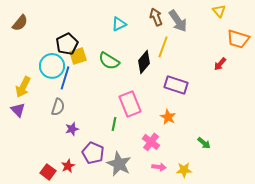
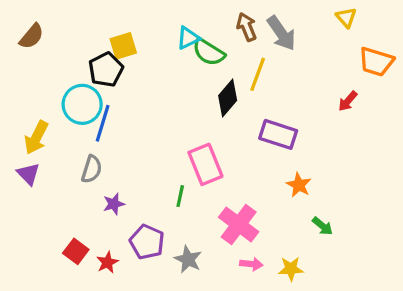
yellow square: (78, 56) -> (123, 46), moved
green semicircle: (109, 61) -> (209, 52), moved
orange star: (168, 117) -> (299, 185), moved
pink cross: (151, 142) -> (239, 225), size x1.4
gray star: (119, 164) -> (188, 259), size x0.7
red square: (48, 172) -> (76, 251), moved

